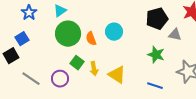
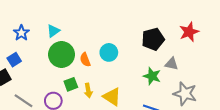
gray triangle: (175, 35) -> (172, 64), moved
green square: (77, 63) -> (71, 84), turned 32

